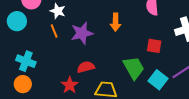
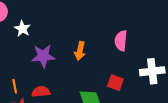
orange line: (54, 31) -> (15, 86), moved

